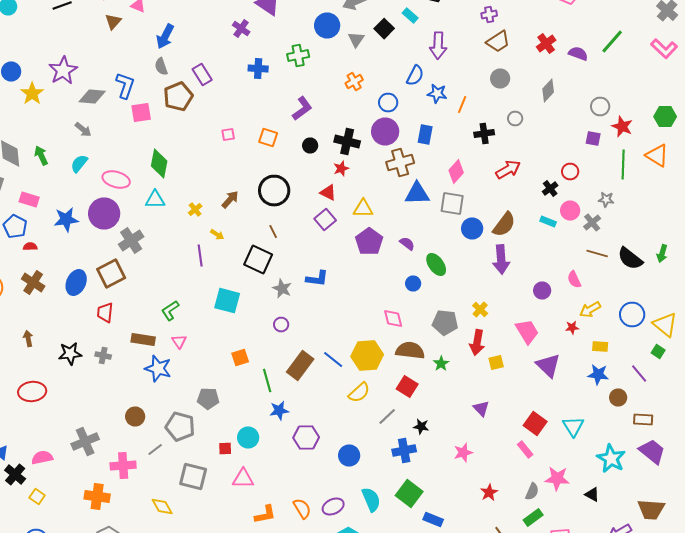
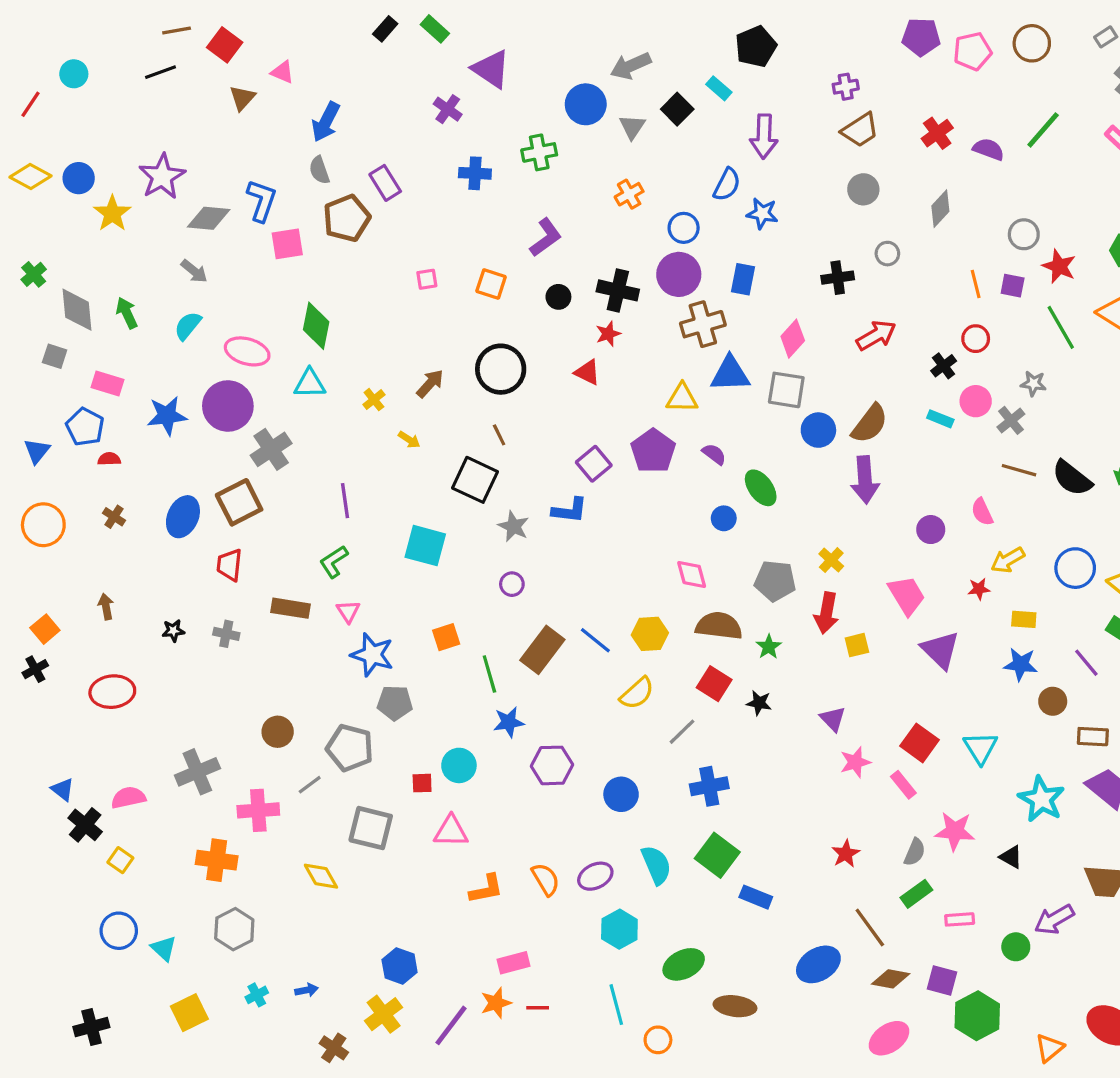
orange line: (462, 104) -> (976, 284), moved, turned -36
green line: (623, 164) -> (1061, 327), turned -32
yellow triangle: (363, 208) -> (682, 398), moved
purple square: (325, 220) -> (594, 464), moved
purple line: (200, 256) -> (345, 501), moved
brown cross: (33, 282) -> (114, 517), size x0.6
black star: (70, 354) -> (173, 631), size x0.6
yellow hexagon: (367, 356) -> (650, 634), size x0.7
blue star: (158, 368) -> (372, 655), moved
black star: (421, 426) -> (759, 703), moved
pink star: (463, 452) -> (855, 762), moved

